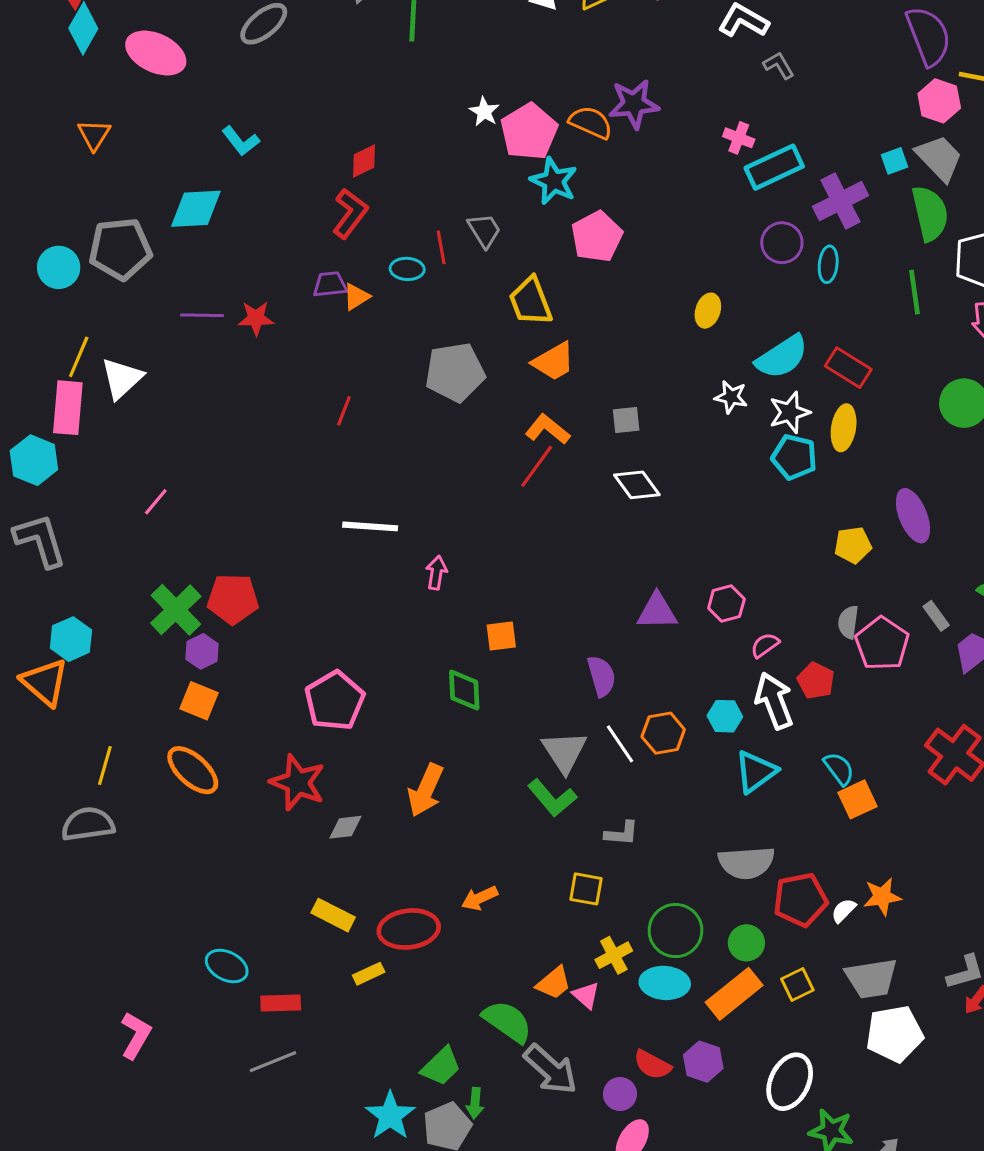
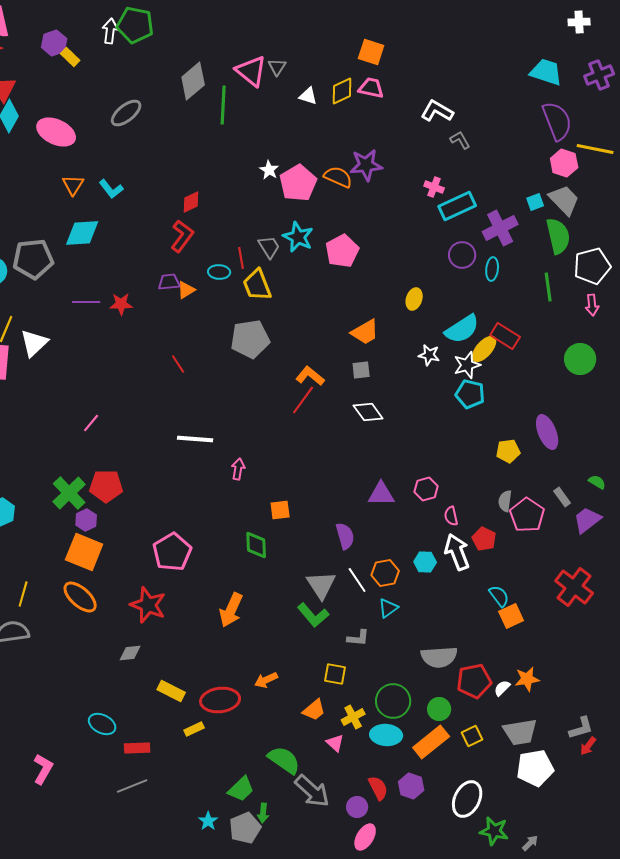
orange triangle: (94, 135) -> (73, 185), moved
cyan star: (554, 181) -> (298, 237), moved
yellow trapezoid: (531, 301) -> (257, 285), moved
orange trapezoid: (554, 361) -> (365, 332), moved
red line: (344, 411) -> (178, 364), turned -54
yellow ellipse: (844, 428) -> (484, 349), moved, turned 32
pink line: (156, 502) -> (91, 423), moved
pink semicircle: (765, 645) -> (451, 516), turned -66
orange square: (199, 701) -> (84, 552), size x1.5
cyan triangle: (756, 772) -> (388, 608), moved, size x0.7
gray diamond: (345, 827) -> (130, 653), moved
orange trapezoid: (554, 983) -> (314, 710), moved
red semicircle: (652, 1065) -> (378, 788), turned -145
cyan star: (390, 1116) -> (208, 821), size x0.6

